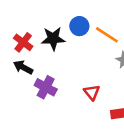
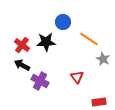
blue circle: (79, 26) -> (63, 22), moved
red triangle: (92, 92) -> (77, 77), moved

